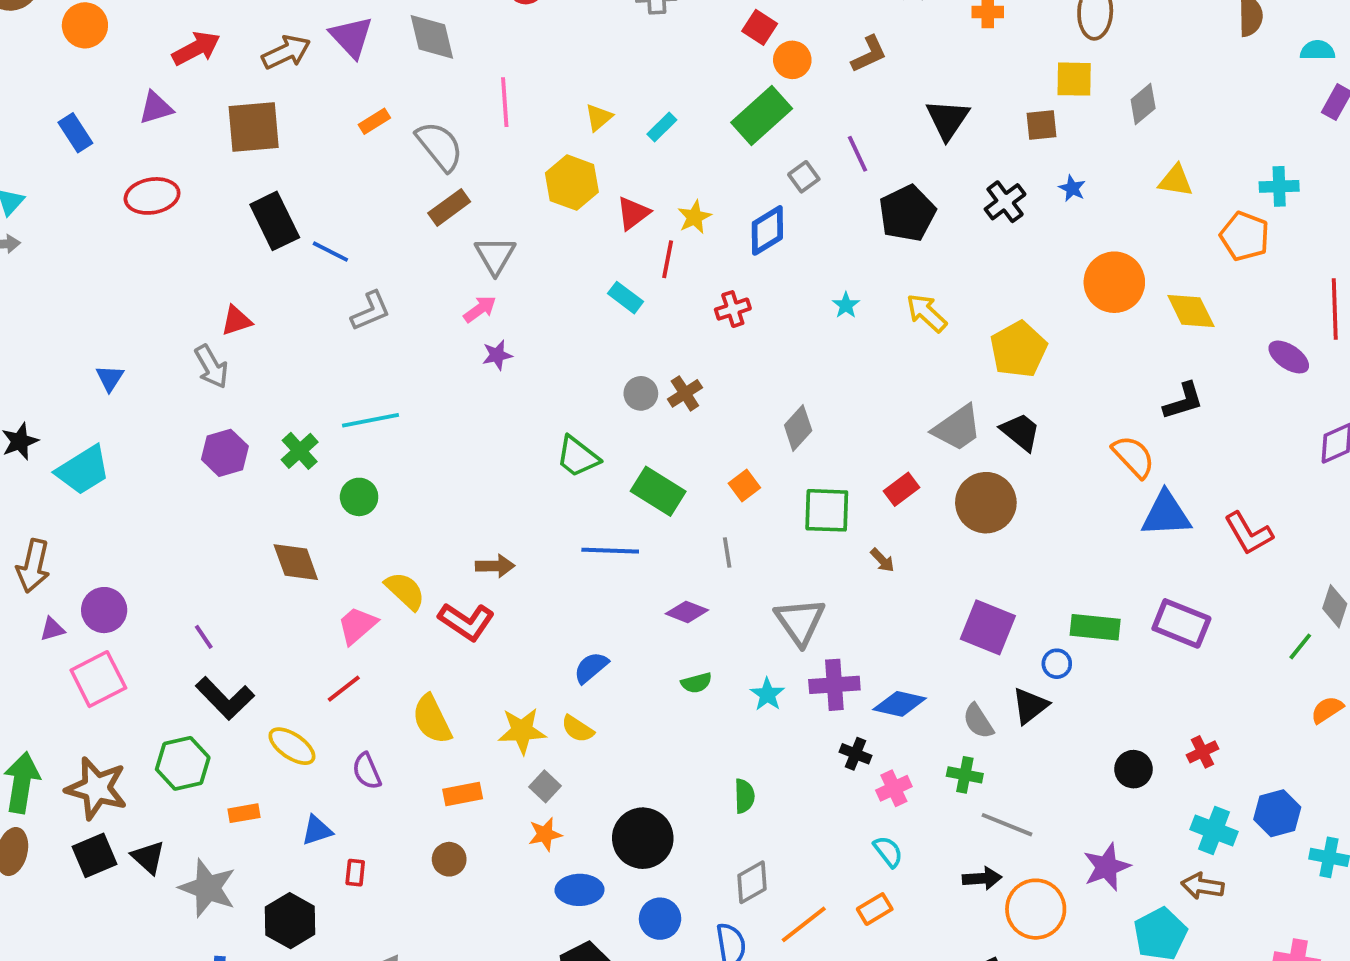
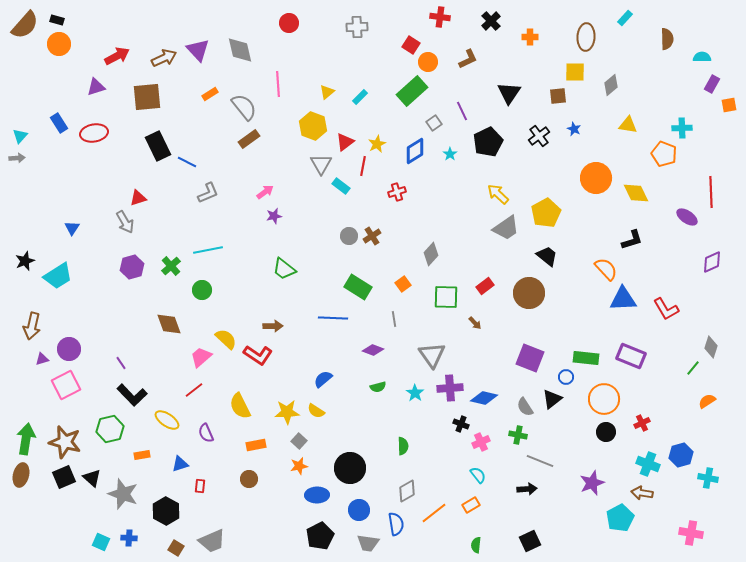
blue rectangle: (75, 133) -> (59, 123), moved
gray triangle: (495, 255) -> (321, 164), moved
cyan star: (846, 305) -> (450, 154), moved
gray trapezoid: (957, 428) -> (506, 228), moved
green trapezoid: (578, 457) -> (284, 269), moved
orange circle: (1036, 909) -> (604, 399), moved

